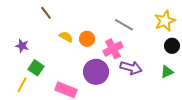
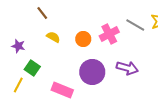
gray line: (124, 25) -> (135, 25), moved
yellow semicircle: (66, 37) -> (53, 37), moved
pink cross: (113, 49) -> (109, 34), moved

